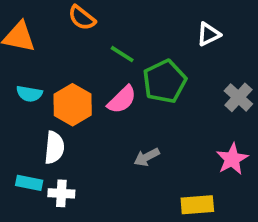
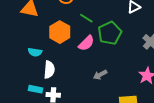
cyan semicircle: (29, 94) -> (35, 52), moved
orange hexagon: (73, 105) -> (60, 32), moved

